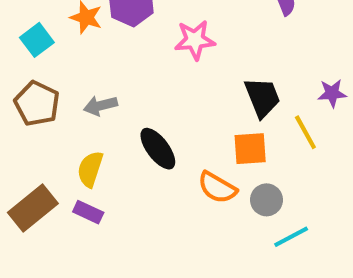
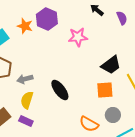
black trapezoid: (262, 97) -> (111, 65), turned 75
gray arrow: (100, 106) -> (25, 79), moved
orange semicircle: (217, 188) -> (89, 124), moved

